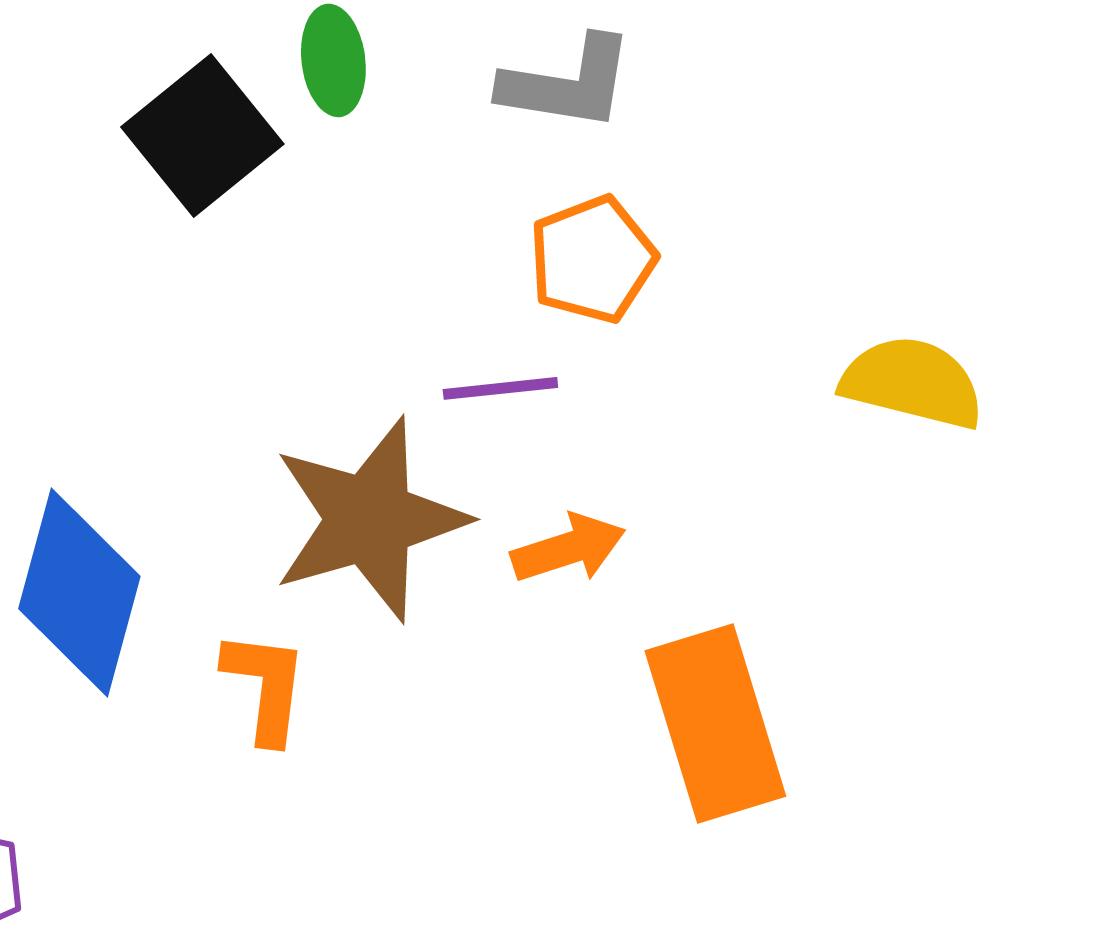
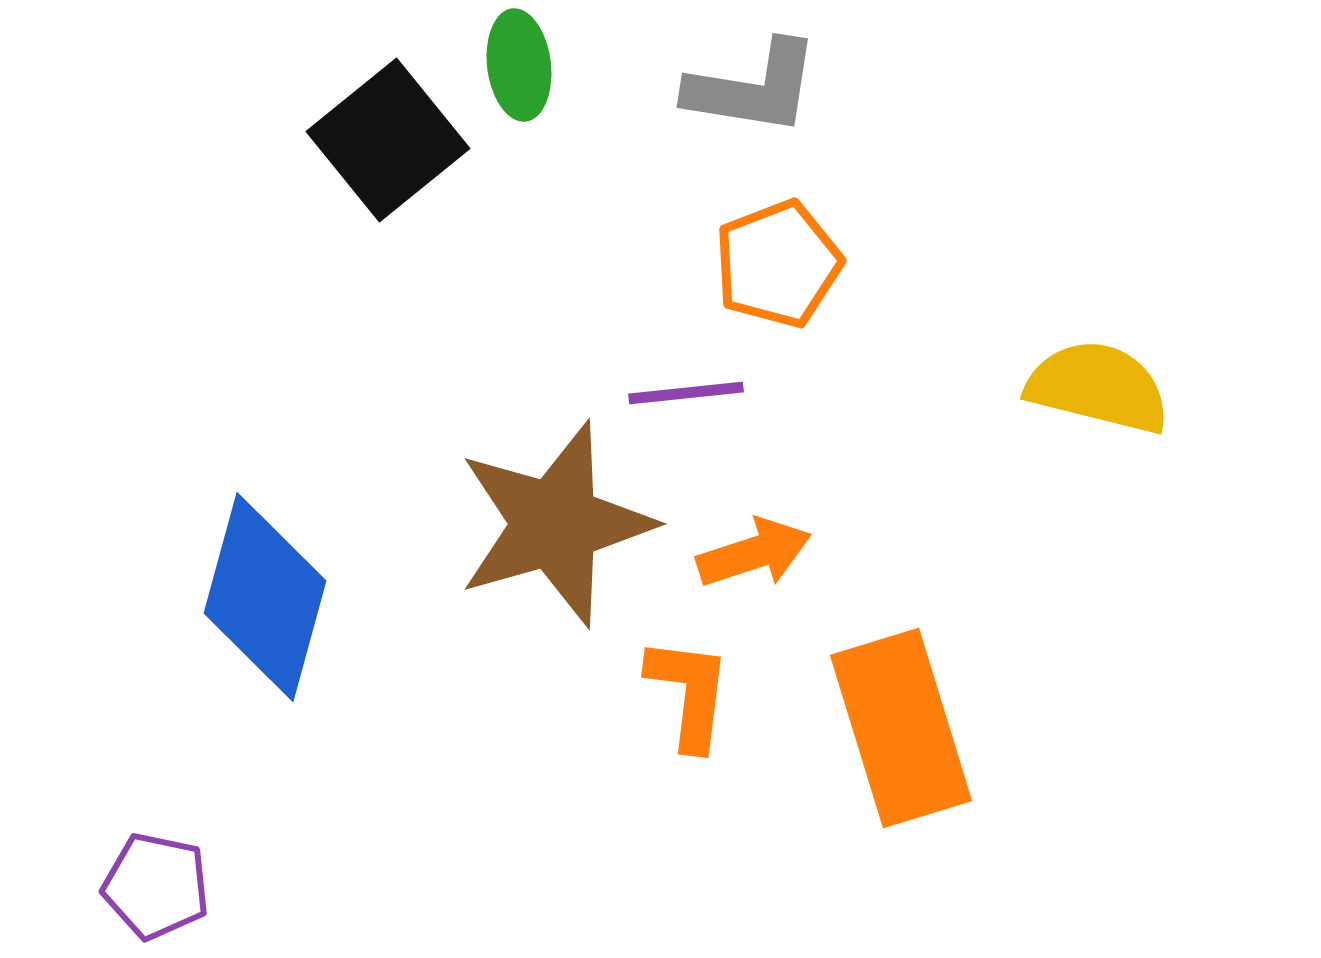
orange L-shape: (265, 686) -> (689, 693), moved

